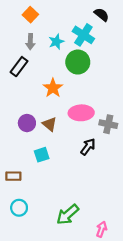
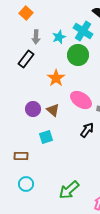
orange square: (30, 15) -> (26, 13), moved
pink ellipse: (81, 113) -> (81, 100), turned 35

